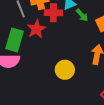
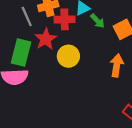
yellow circle: (65, 70) -> (68, 56), moved

